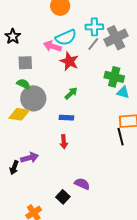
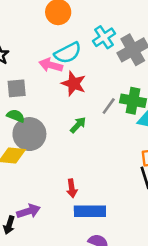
cyan cross: (94, 27) -> (104, 37), turned -30
gray line: (93, 44) -> (109, 106), moved
blue rectangle: (66, 118) -> (90, 211), moved, size x1.6

